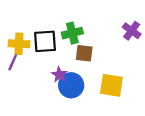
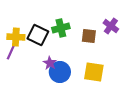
black square: (45, 41) -> (38, 35), turned 30
brown square: (84, 53) -> (89, 36), moved

